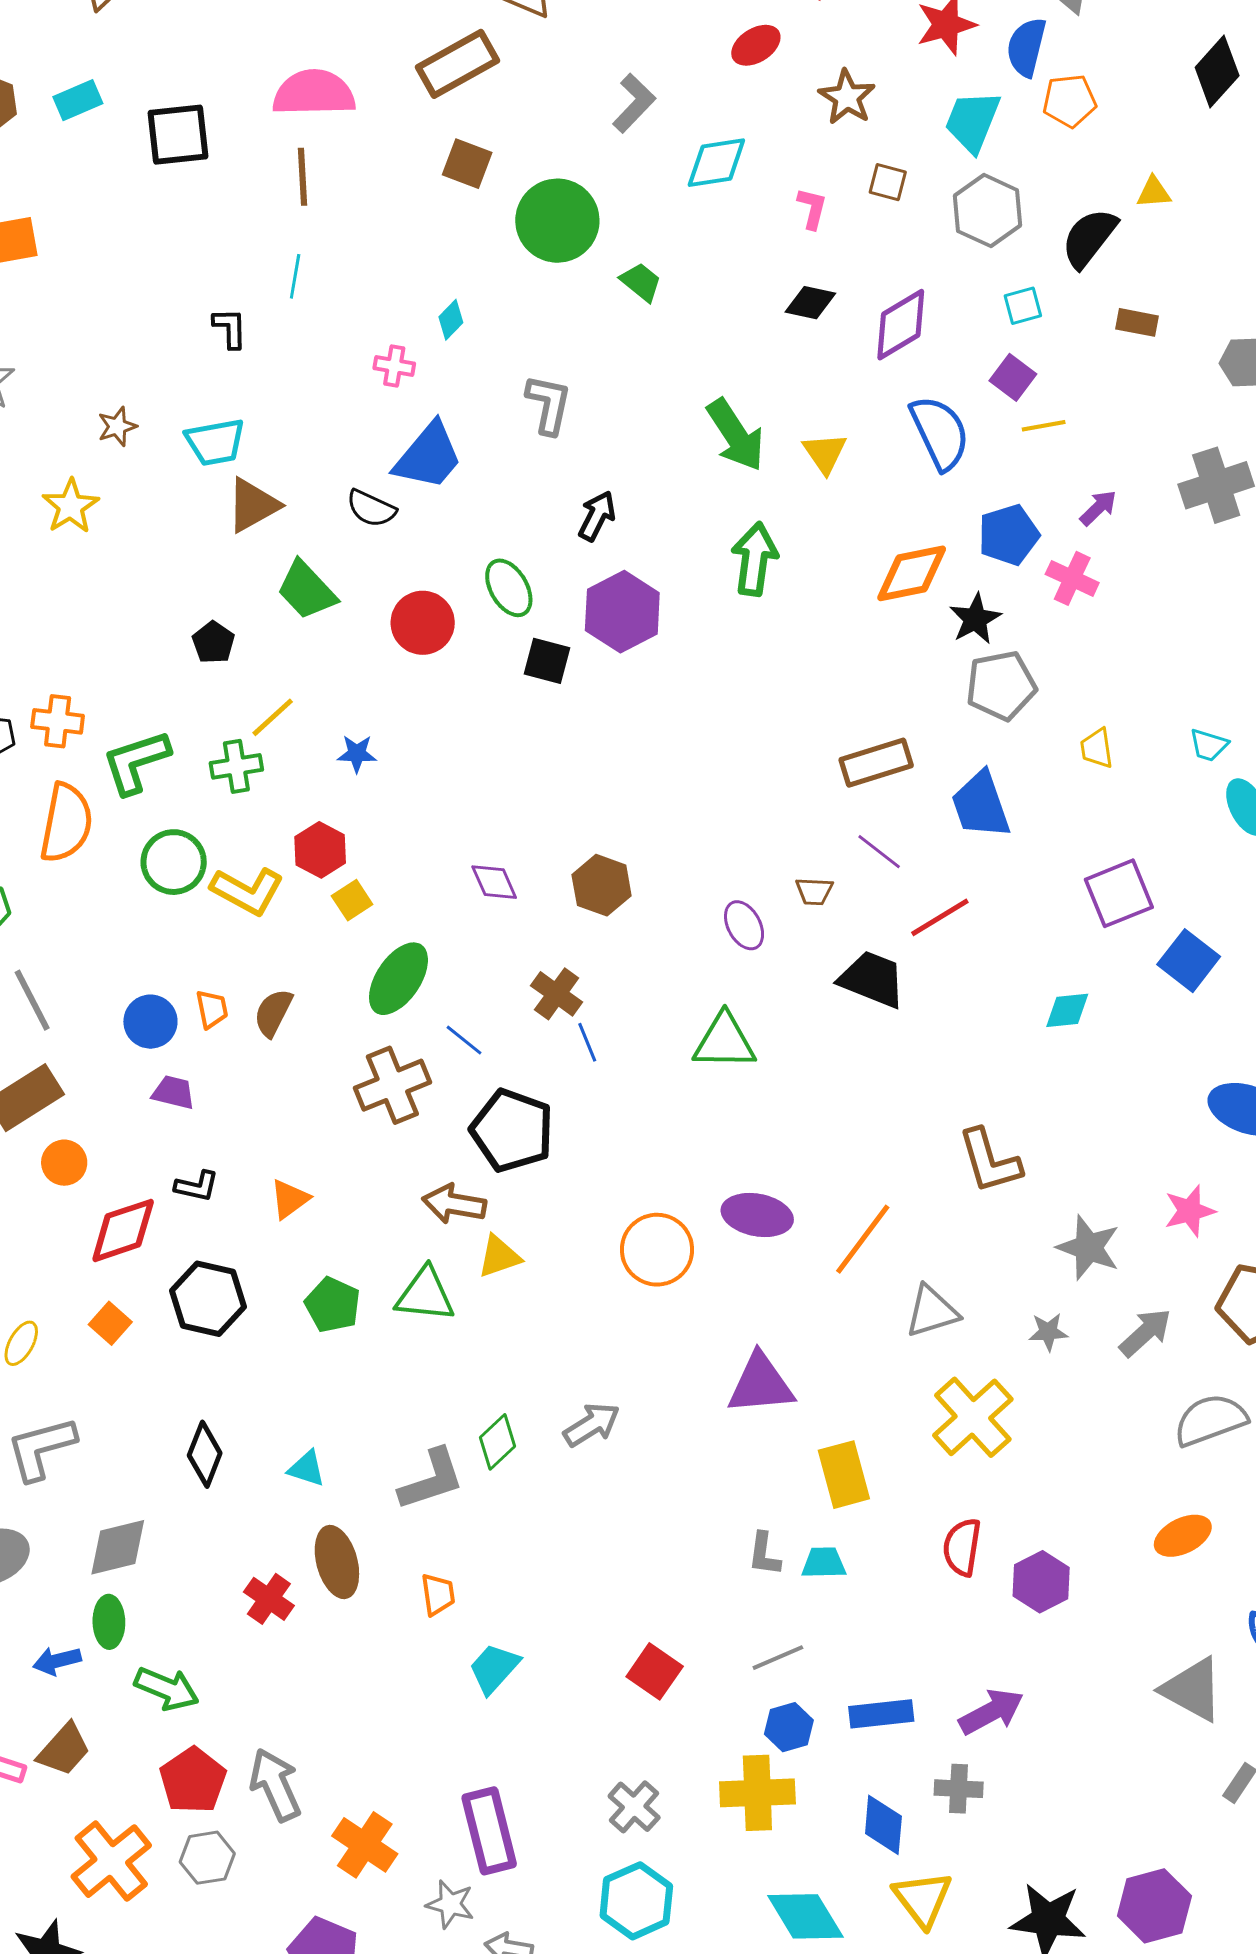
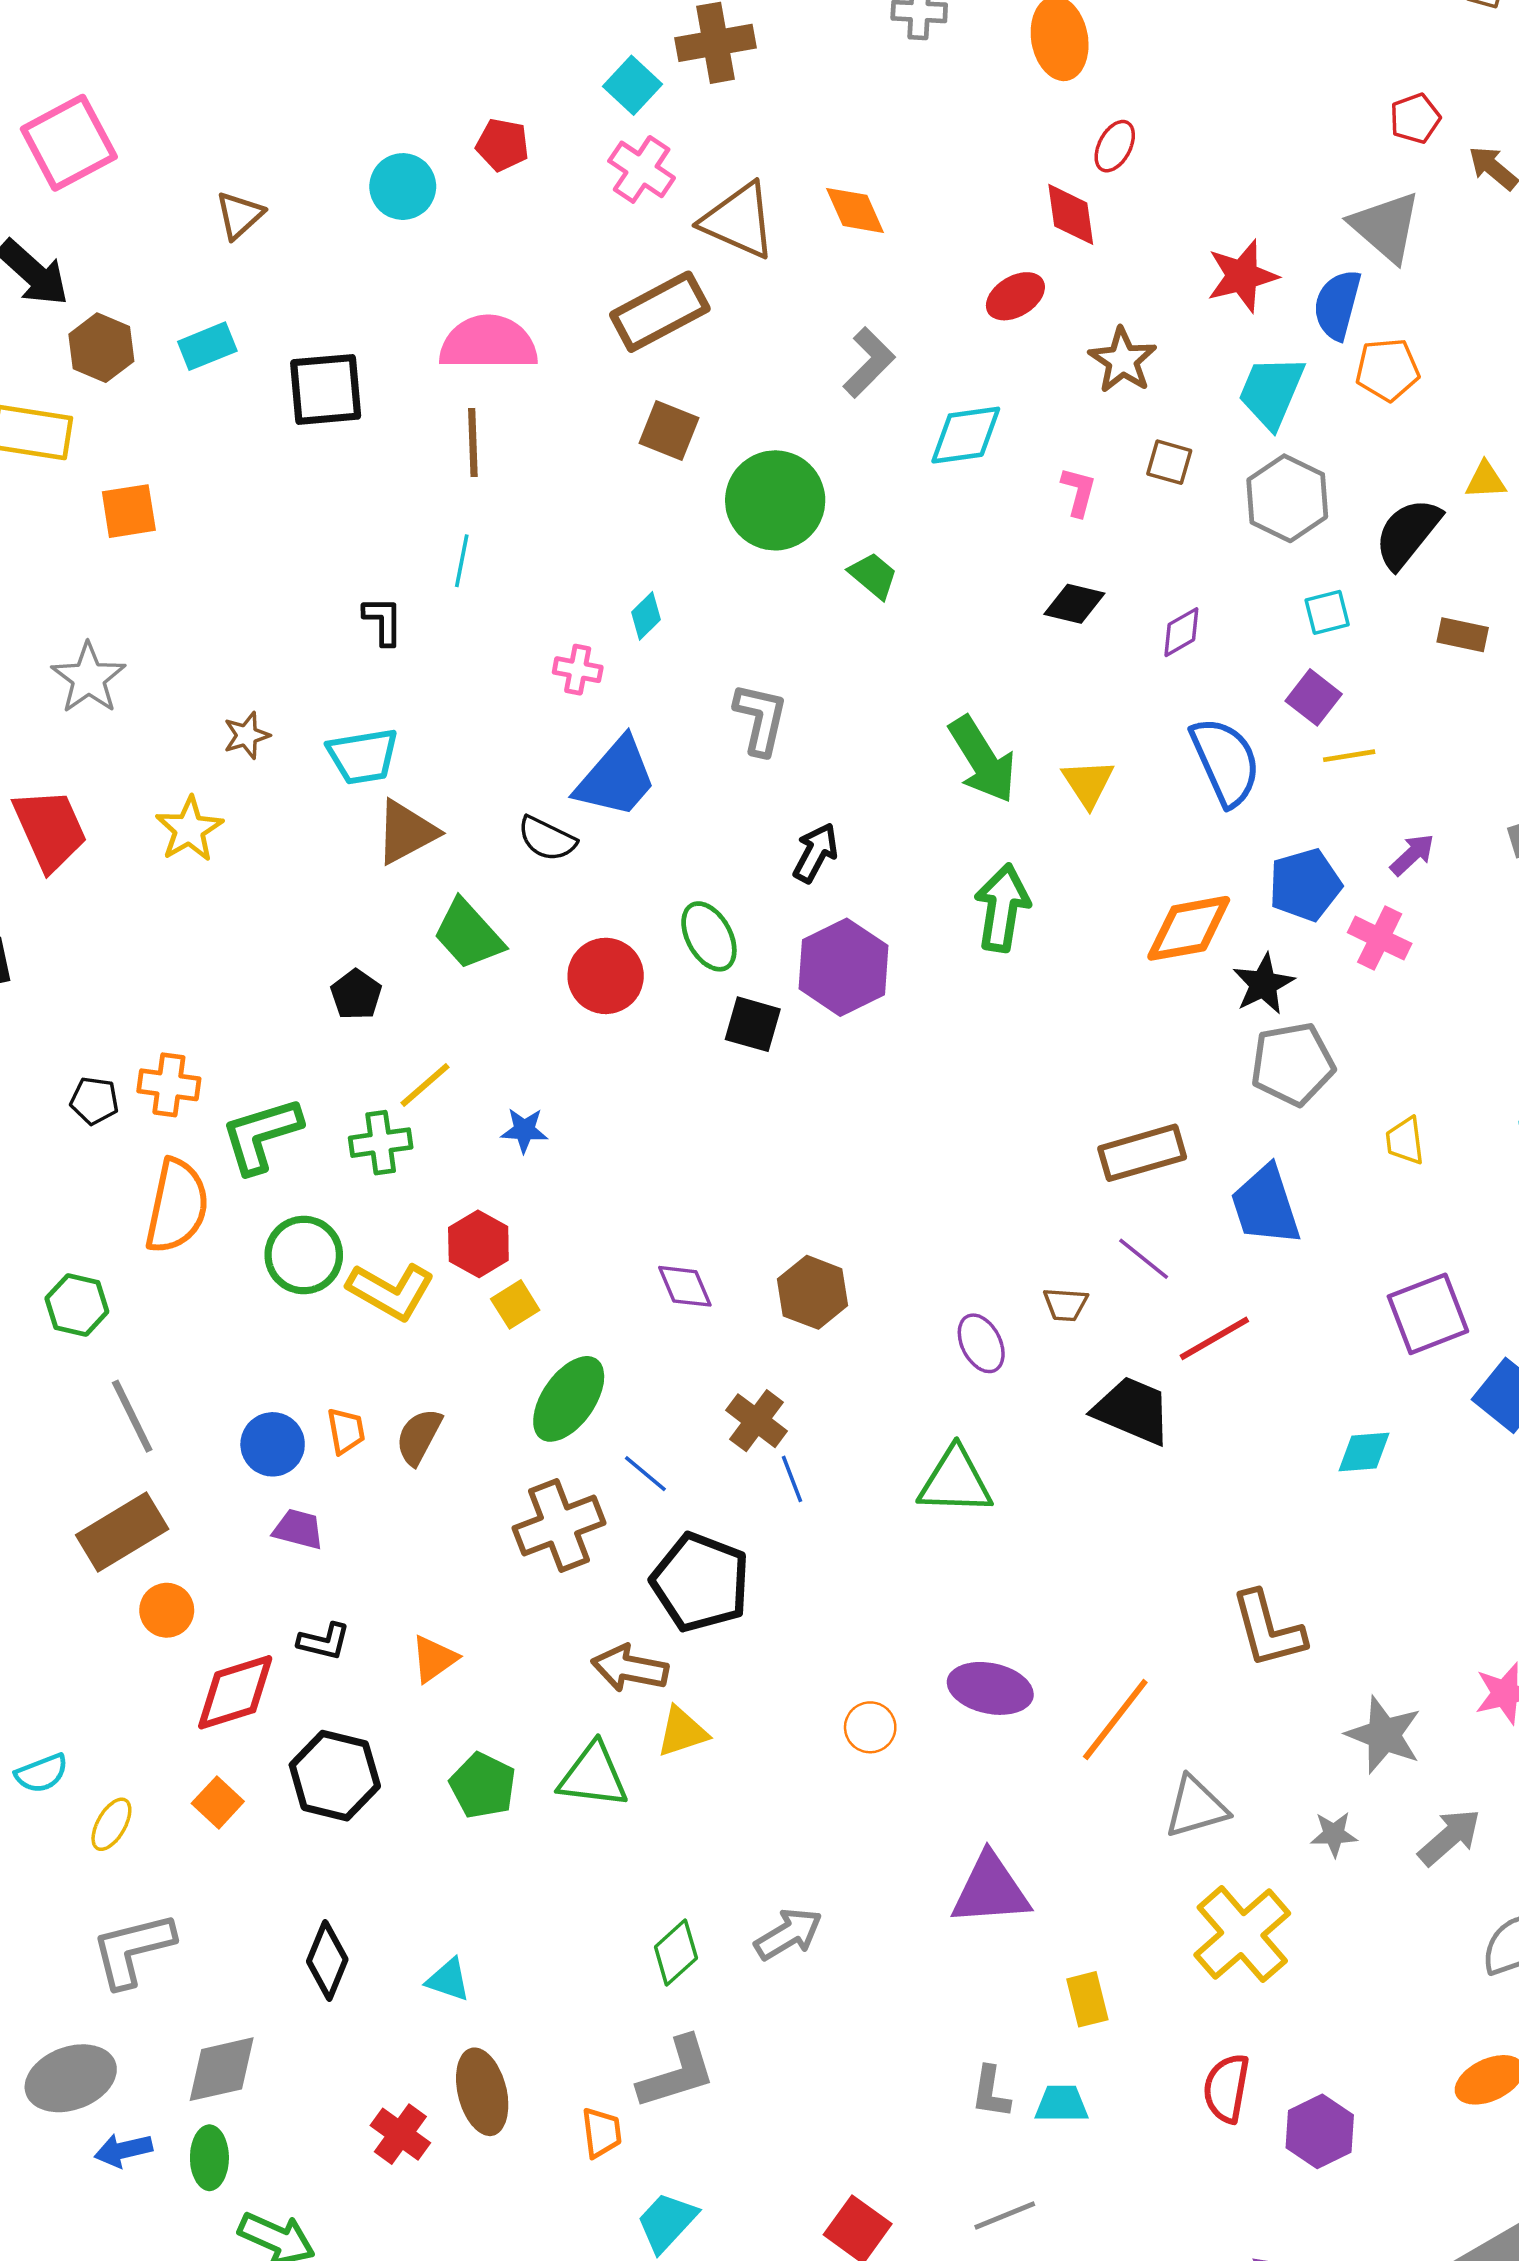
purple diamond: (901, 325) -> (1181, 632), size x0.6
orange circle: (657, 1250) -> (870, 1727), size x0.6
yellow rectangle: (844, 1475) -> (1087, 1999), size x0.7
gray L-shape: (431, 1480) -> (677, 2073), moved
blue arrow: (57, 1661) -> (123, 2150), moved

